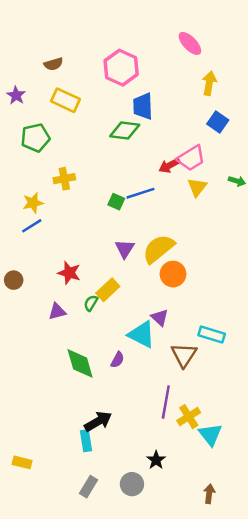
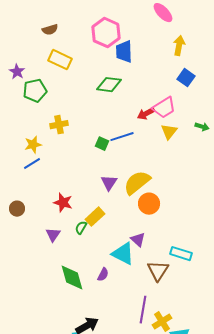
purple star: (16, 95) -> (17, 72), moved
blue trapezoid: (143, 106) -> (124, 52), moved
purple triangle: (57, 311) -> (53, 235), turned -42

